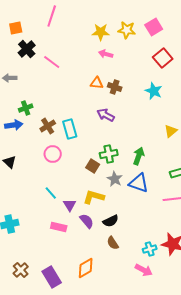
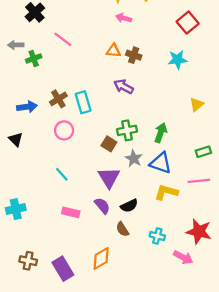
pink line: (52, 62) -> (63, 39), moved
cyan star: (154, 91) -> (178, 60), turned -30
green cross: (26, 108) -> (34, 58), moved
blue arrow: (14, 125) -> (27, 107), moved
yellow L-shape: (94, 197) -> (166, 192), moved
purple triangle: (70, 205) -> (109, 178), moved, size x1.5
brown semicircle: (113, 243) -> (122, 229), moved
cyan cross: (150, 249) -> (157, 236), moved, turned 32
brown cross: (21, 270) -> (28, 261), turned -35
pink arrow: (144, 270) -> (183, 257), moved

